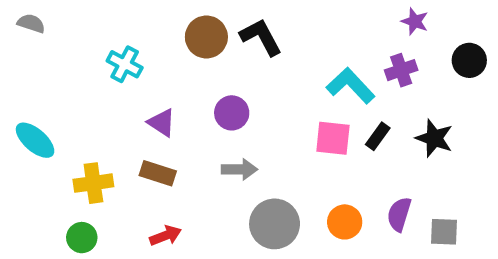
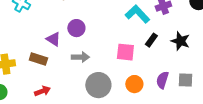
purple triangle: (162, 123) -> (53, 39), moved
pink square: (333, 138) -> (125, 52), moved
gray square: (444, 232) -> (185, 80), moved

